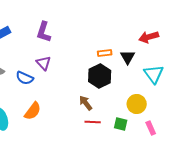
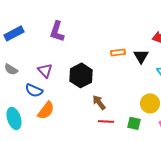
purple triangle: (44, 63) -> (45, 70), moved
black hexagon: (100, 76) -> (81, 75), moved
blue semicircle: (25, 78) -> (34, 90), moved

